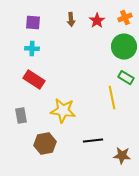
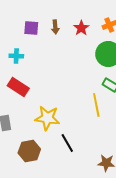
purple square: (33, 23) -> (31, 28), moved
black line: (93, 141) -> (67, 143), moved, turned 66

